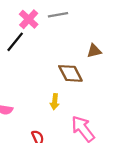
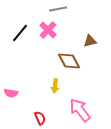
pink cross: (29, 19) -> (48, 30), moved

